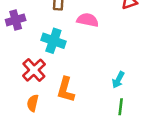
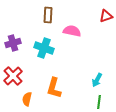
purple cross: (16, 20) -> (13, 43), moved
red cross: (34, 70) -> (13, 76), moved

